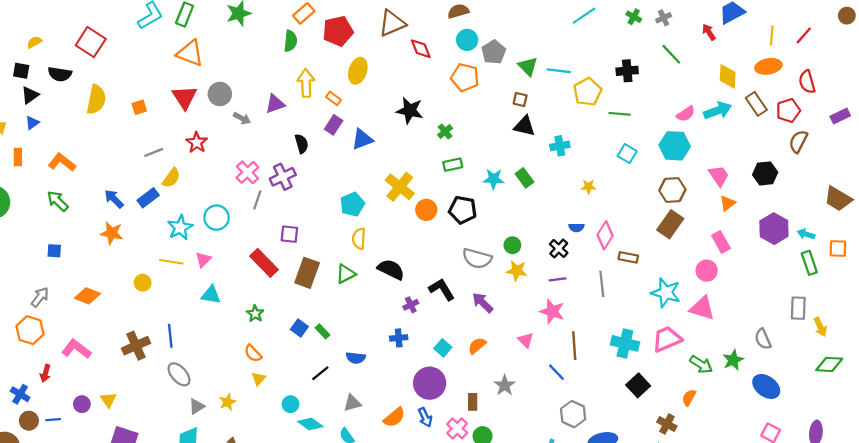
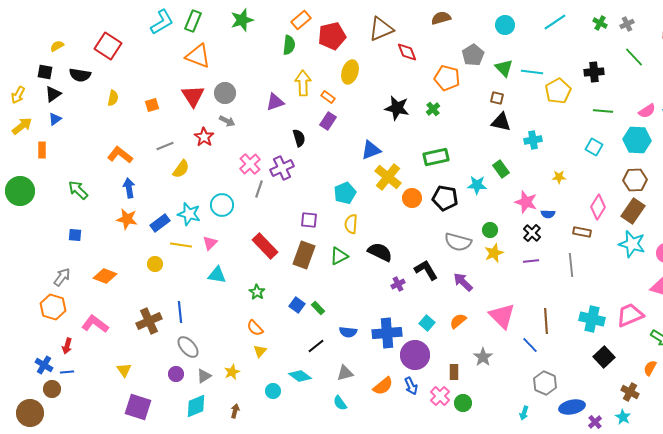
cyan circle: (467, 40) -> (505, 25), moved
yellow semicircle: (96, 99) -> (113, 98), size x0.6
green line: (619, 114) -> (603, 111), moved
gray arrow: (242, 118) -> (227, 121), moved
green cross: (445, 132) -> (433, 109), moved
blue triangle: (362, 139) -> (371, 150), moved
orange L-shape: (62, 162) -> (120, 155), moved
green rectangle: (453, 165) -> (436, 157), size x1.4
cyan star: (494, 179) -> (477, 185), moved
blue rectangle: (148, 198) -> (160, 223), moved
blue arrow: (114, 199) -> (129, 188), turned 36
cyan star: (180, 228) -> (189, 214), turned -30
purple square: (289, 234) -> (309, 220), moved
pink diamond: (605, 235) -> (598, 207), moved
brown rectangle: (628, 257) -> (582, 232), moved
yellow star: (517, 271) -> (494, 253), turned -30
cyan star: (666, 293) -> (632, 244), moved
pink star: (552, 311) -> (526, 202), moved
blue cross: (399, 338) -> (387, 333), moved, size x1.8
pink triangle: (526, 340) -> (502, 316), size x1.8
purple circle: (82, 404) -> (176, 374), moved
cyan circle: (290, 404) -> (273, 391), moved
blue line: (53, 420) -> (67, 372), moved
cyan diamond: (310, 424) -> (300, 376), moved

